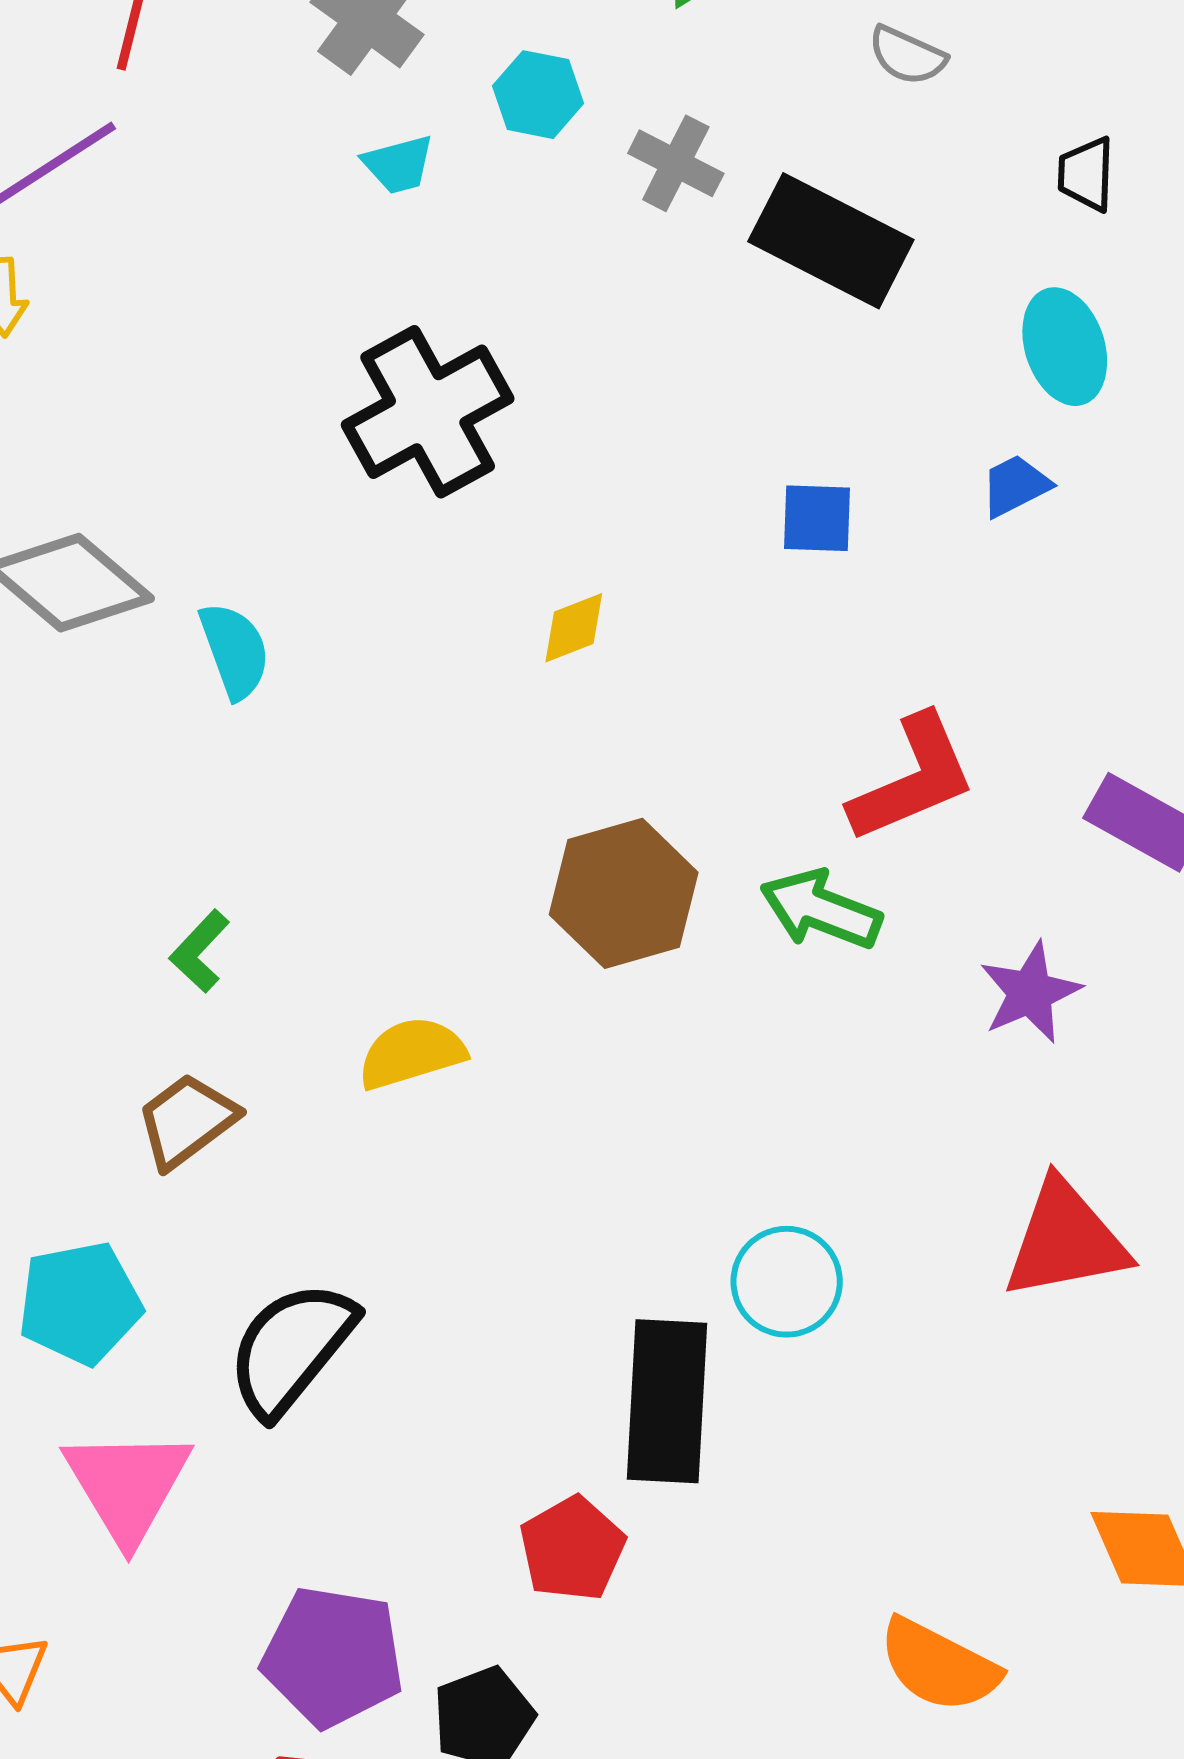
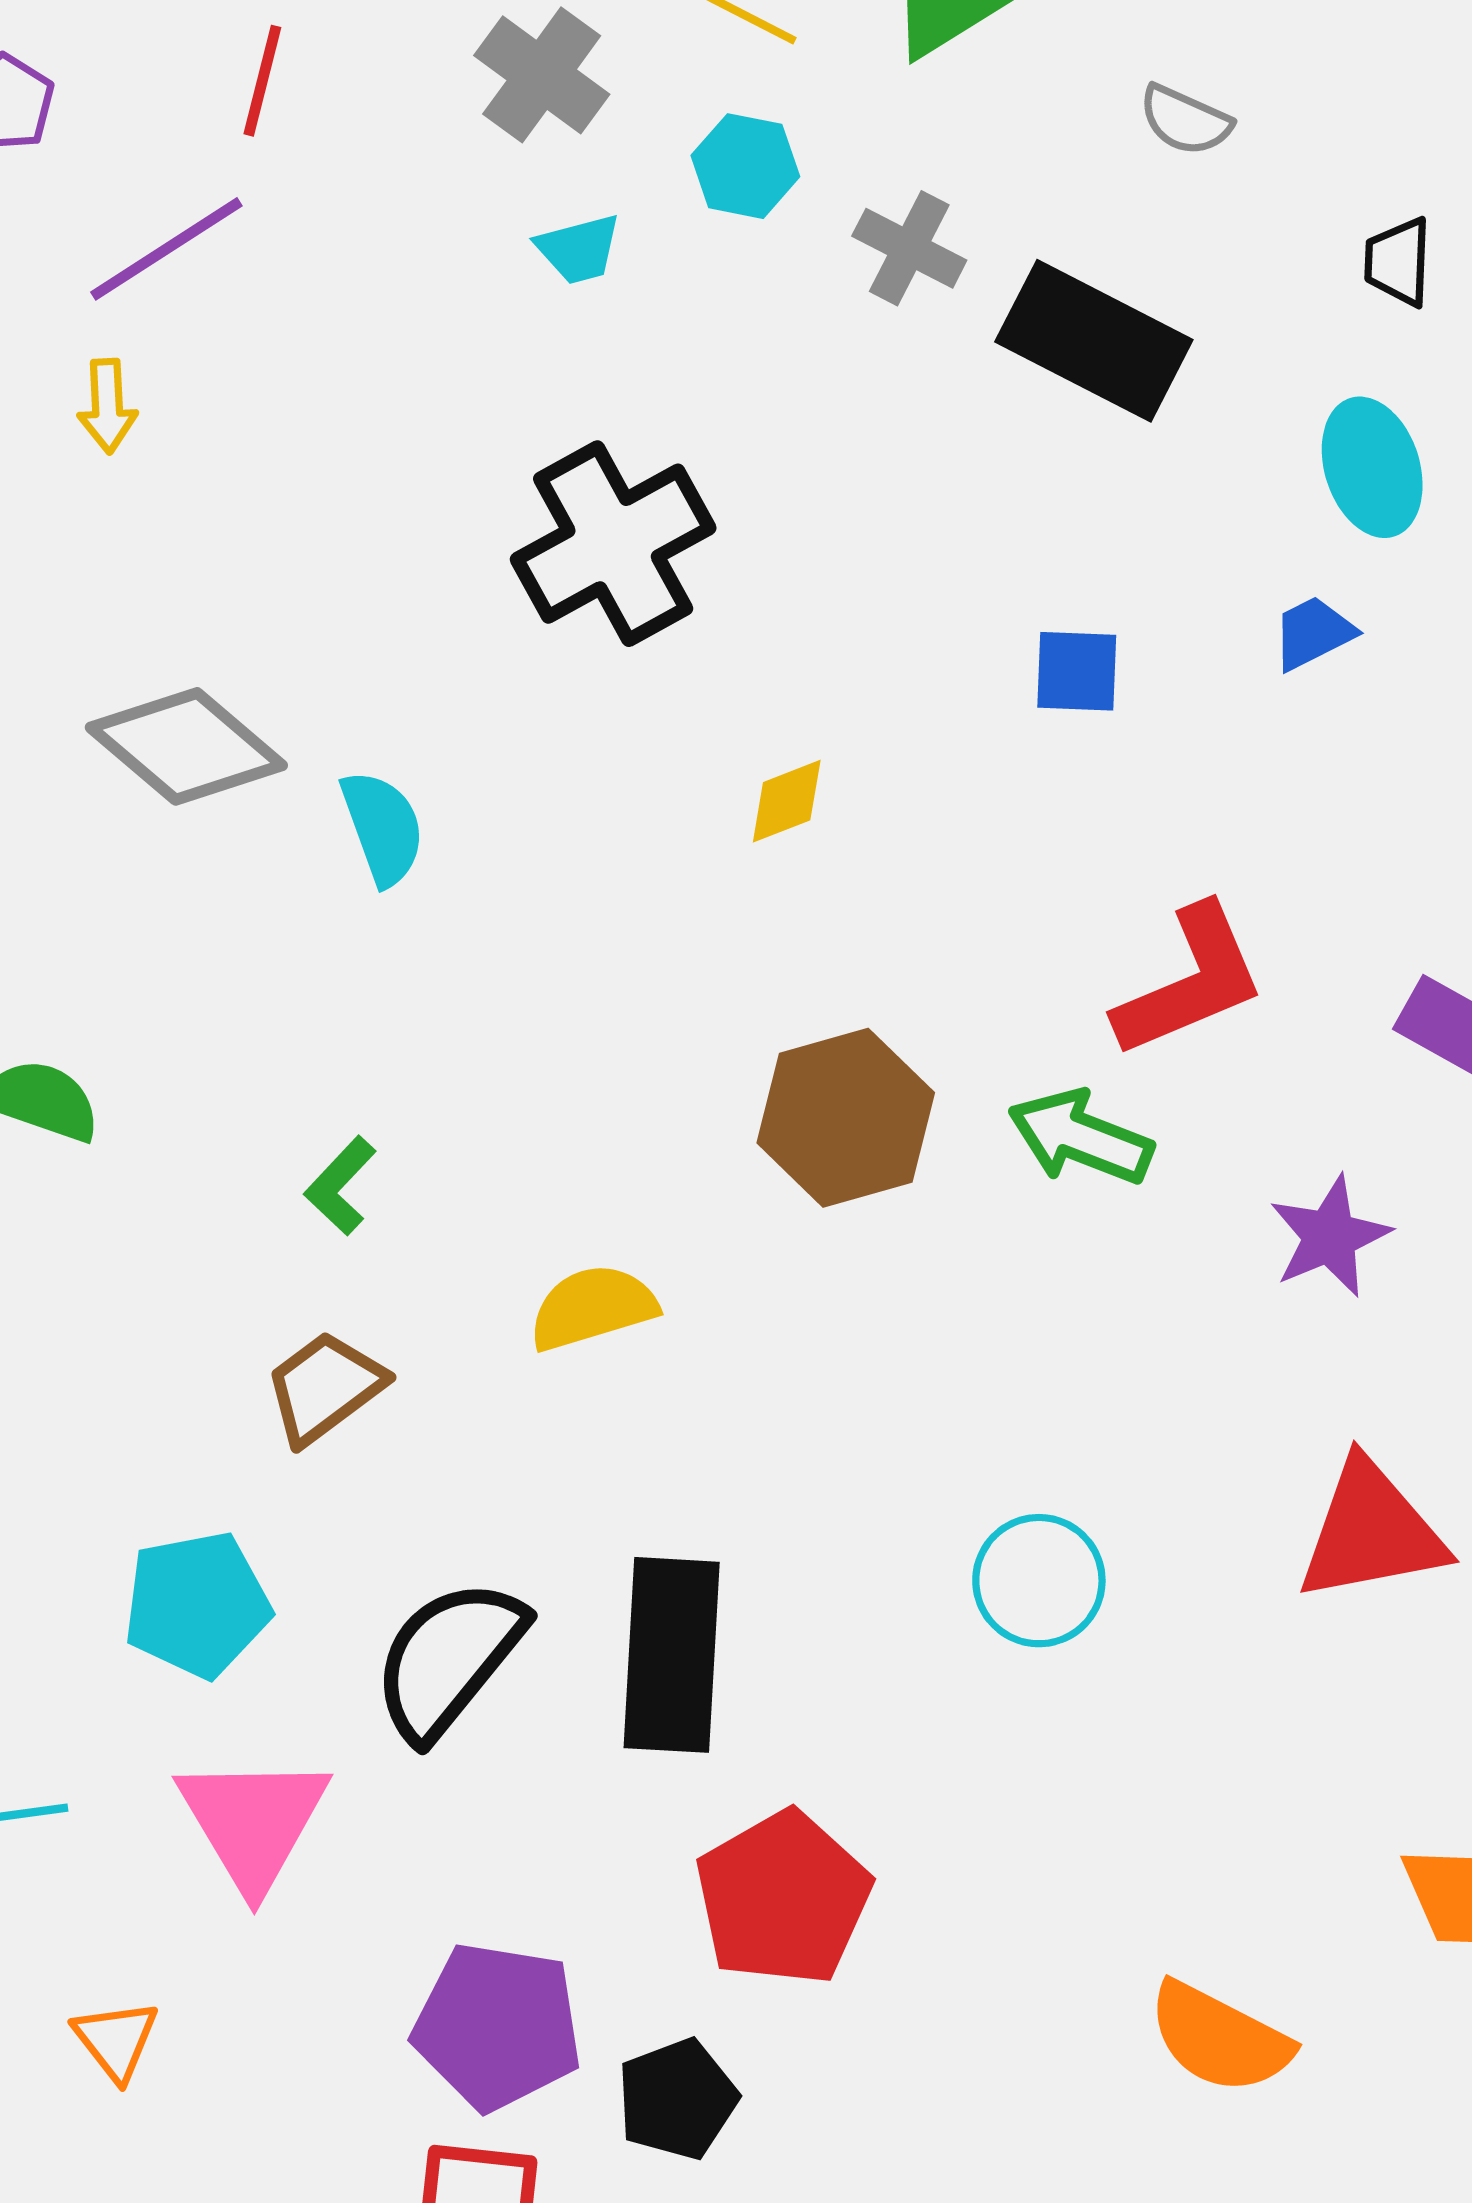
black rectangle: (667, 1401) -> (672, 1655), moved
red pentagon: (572, 1549) -> (783, 1898), size x1.4

